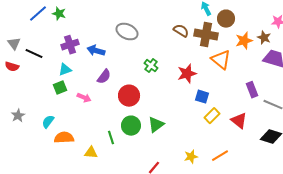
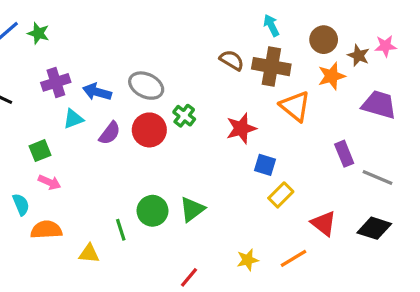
brown circle: (226, 19) -> (324, 40), moved
gray ellipse: (127, 32) -> (146, 86), moved
brown star: (264, 38) -> (359, 55), moved
cyan triangle: (65, 70) -> (73, 119), moved
red circle: (129, 96) -> (149, 130), moved
pink arrow: (84, 98) -> (49, 182), moved
red triangle: (239, 121) -> (324, 223), moved
cyan semicircle: (48, 122) -> (21, 204), turned 120

